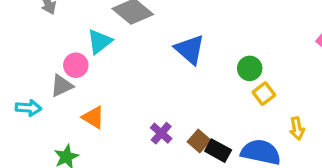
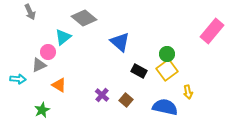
green circle: (250, 68) -> (167, 54), moved
yellow square: (264, 94) -> (167, 70), size x1.5
black rectangle: (218, 151) -> (139, 71), moved

